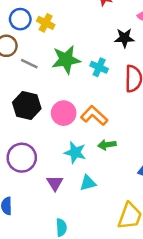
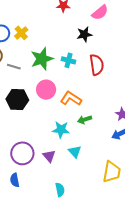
yellow cross: (46, 23) -> (21, 33), turned 32
pink circle: (64, 113) -> (46, 90), moved
purple circle: (22, 158) -> (22, 153), moved
cyan triangle: (88, 183) -> (75, 152), turned -48

